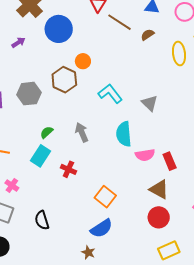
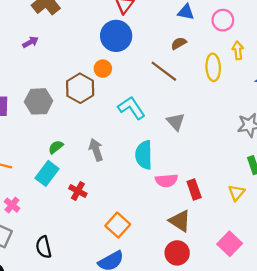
brown line: (119, 22) -> (164, 71), moved
blue circle: (59, 29) -> (116, 36), moved

